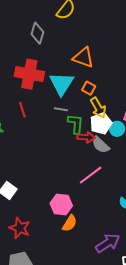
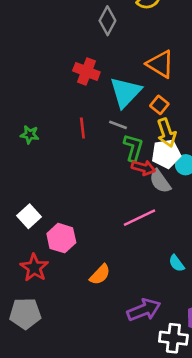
red cross: (29, 74) -> (86, 71), size x0.7
red line: (22, 110) -> (82, 128), moved
pink hexagon: (61, 205) -> (61, 238), moved

